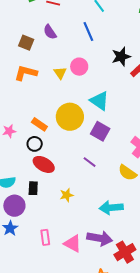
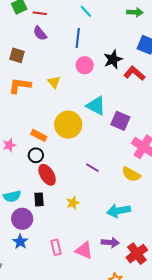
purple semicircle: (50, 32) -> (40, 33), moved
blue line: (88, 32) -> (78, 38), turned 36
pink circle: (79, 67) -> (85, 65), moved
purple square: (100, 131) -> (120, 121), moved
red ellipse: (44, 164) -> (47, 175), turned 35
purple arrow: (100, 238) -> (110, 242), size x0.7

